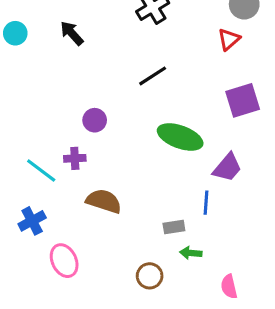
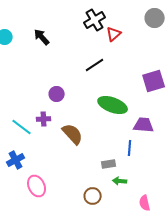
red triangle: (229, 39) -> (114, 34), moved
purple trapezoid: (227, 168) -> (144, 125), turned -125
brown semicircle: (104, 201) -> (73, 134), moved, turned 30

